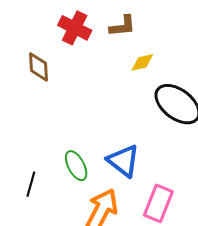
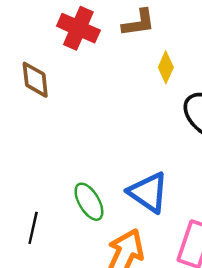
yellow diamond: (142, 62) -> (166, 67), turned -50

